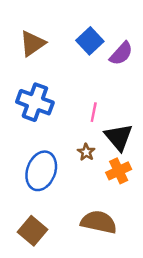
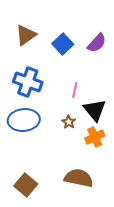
blue square: (90, 41) -> (63, 44), moved
blue ellipse: (41, 171) -> (24, 120), moved, turned 64

